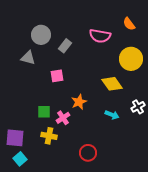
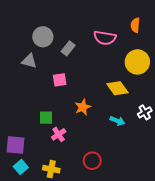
orange semicircle: (129, 24) -> (135, 25), turned 40
pink cross: (63, 118) -> (59, 134), moved
yellow cross: (49, 136) -> (51, 169), moved

